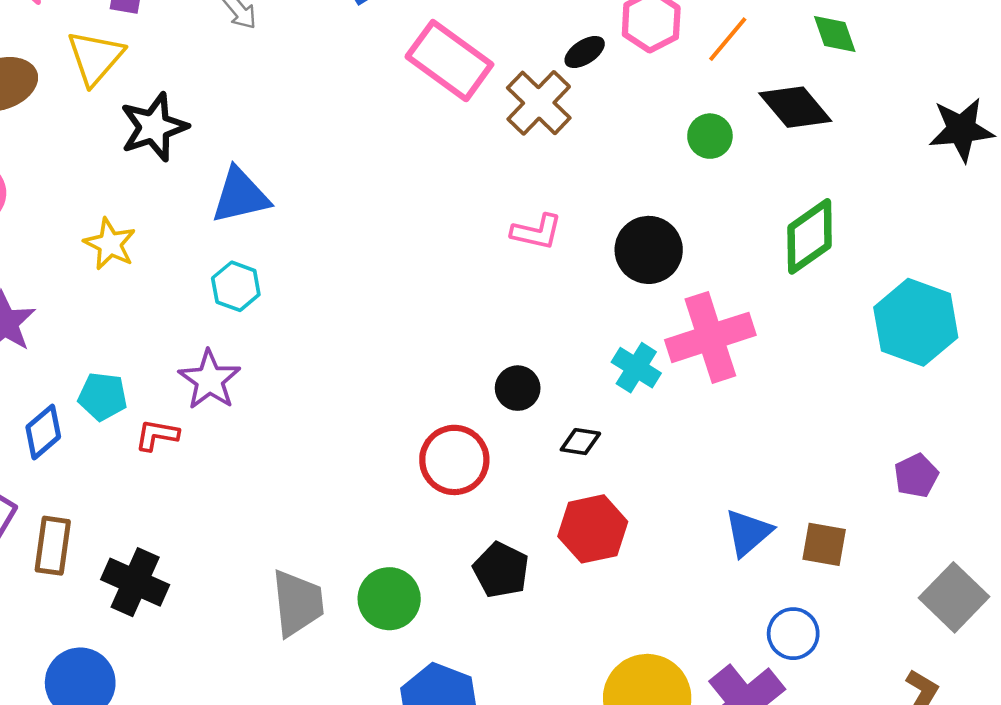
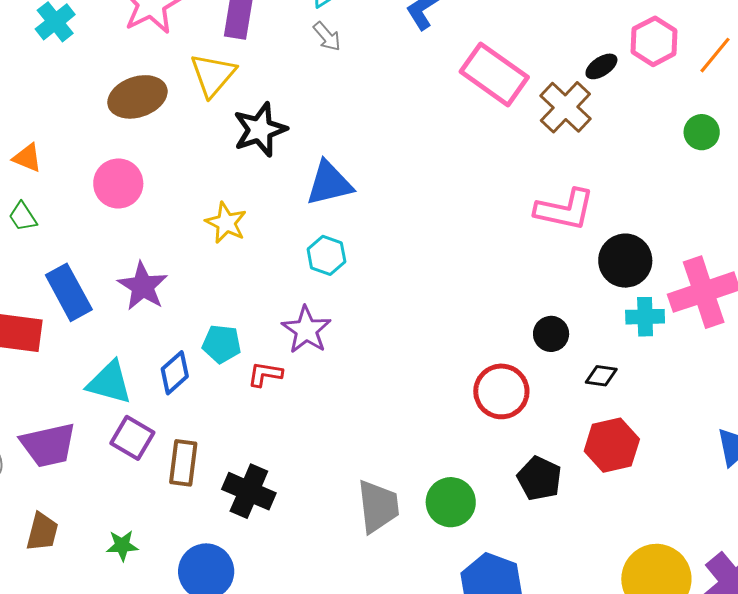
pink L-shape: (537, 232) -> (565, 210), size x1.5
black circle: (649, 250) -> (625, 261), moved
cyan cross: (636, 368) -> (645, 317), turned -33

